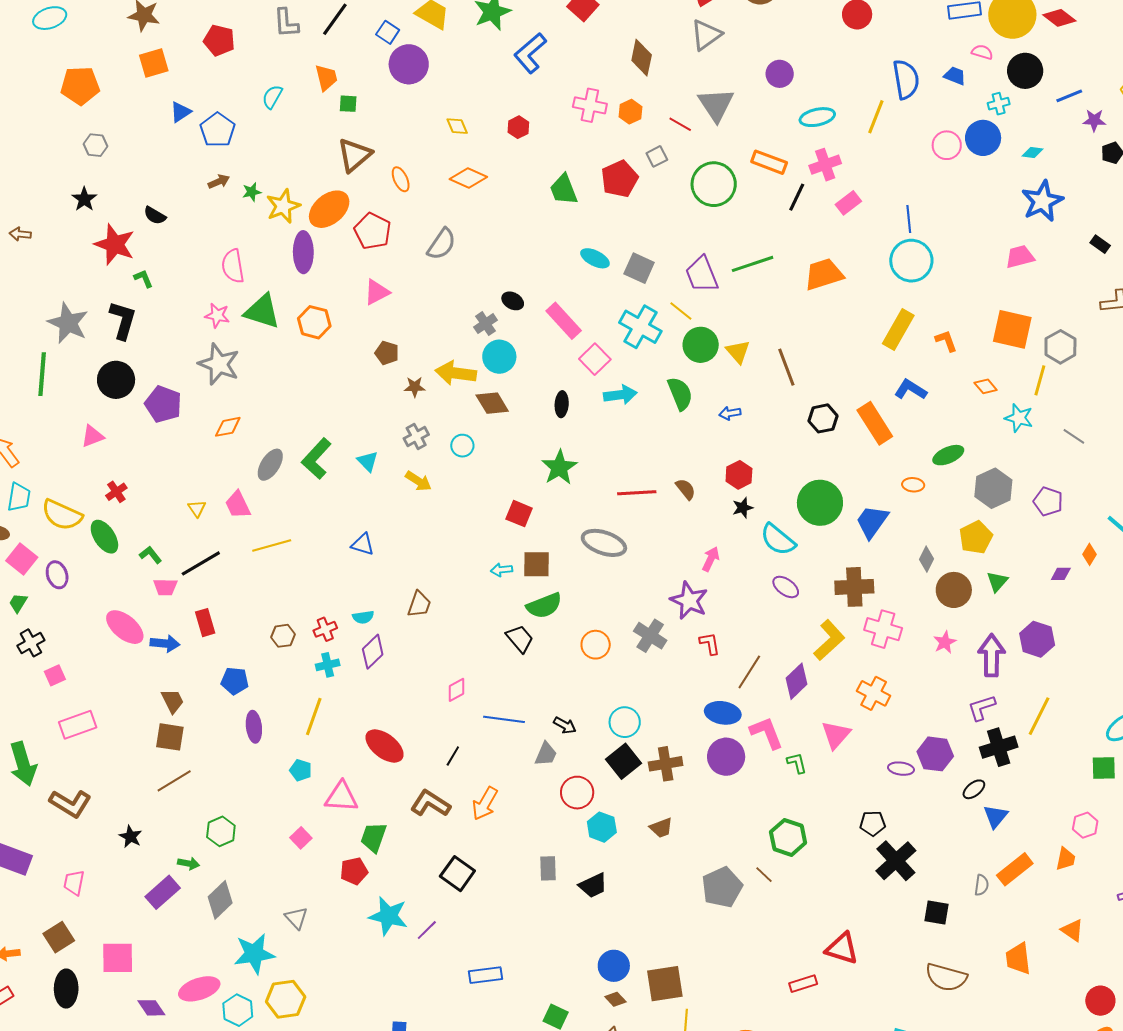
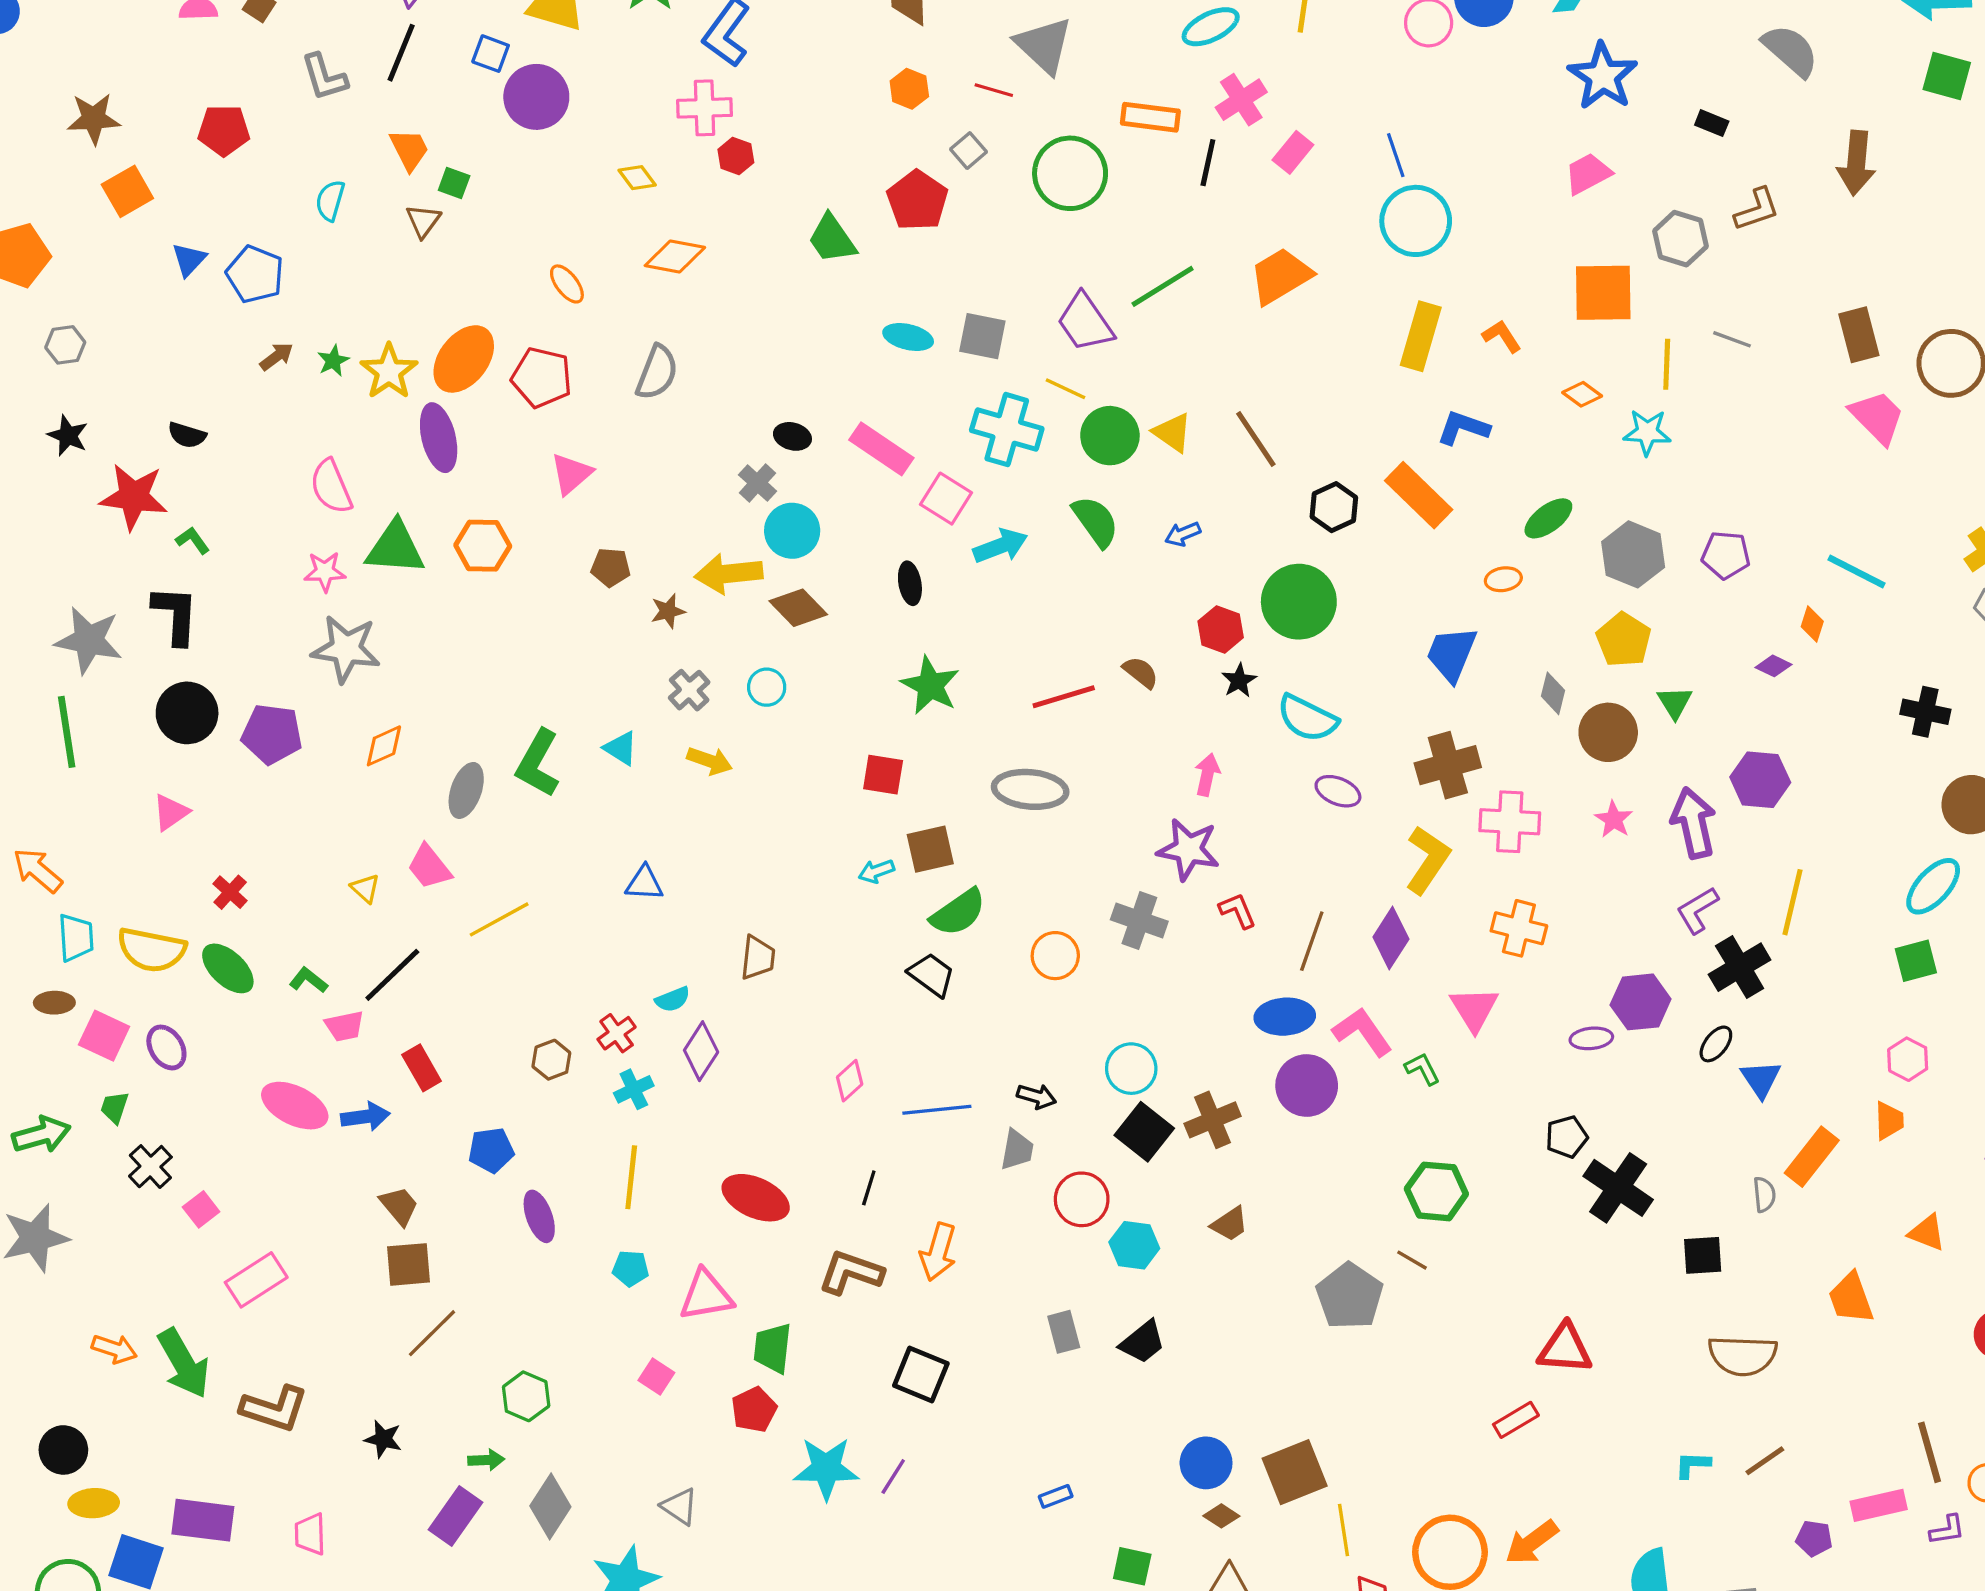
green square: (348, 104) -> (454, 183), turned 30
pink cross: (590, 105) -> (705, 108), moved
brown triangle: (354, 155) -> (423, 221), moved, size x0.6
gray hexagon: (1060, 347) -> (1680, 239), moved
gray line: (1074, 436) -> (1732, 339), moved
green circle: (820, 503) -> (1299, 602), moved
purple diamond: (1061, 574) -> (1773, 666), turned 40
blue rectangle: (485, 975) -> (1056, 1496), moved, size x0.6

